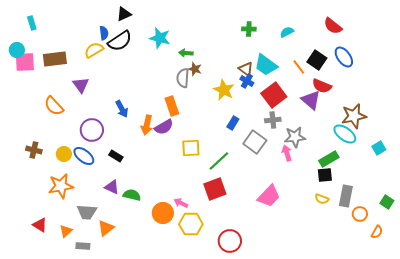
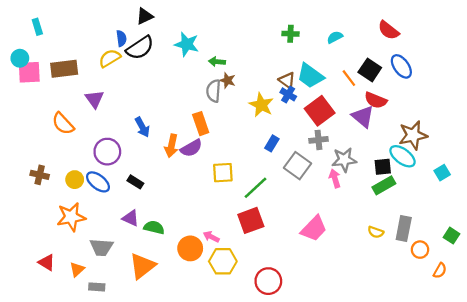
black square: (325, 175) -> (383, 167), moved
orange triangle: (106, 228) -> (142, 266), moved, size x1.4

